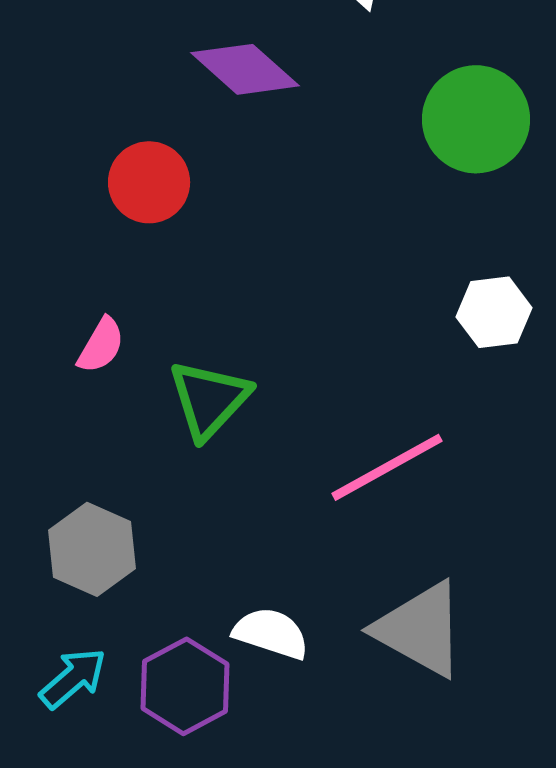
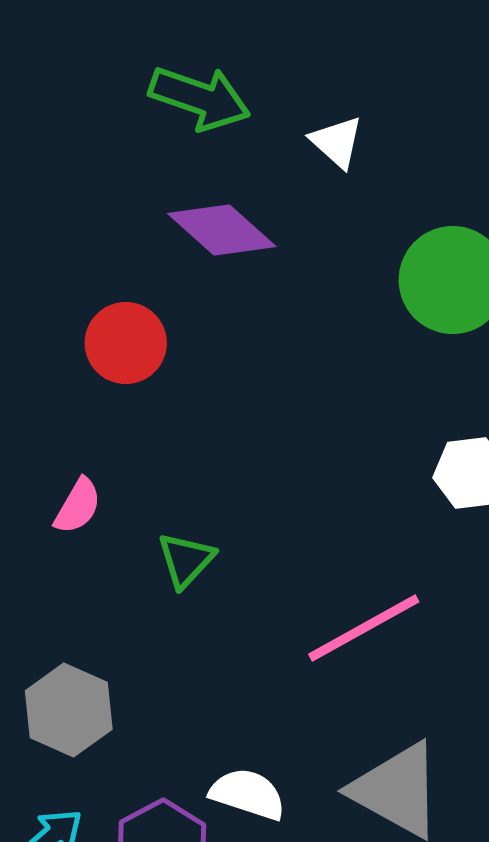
green triangle: (209, 399) -> (186, 560), size x0.7

